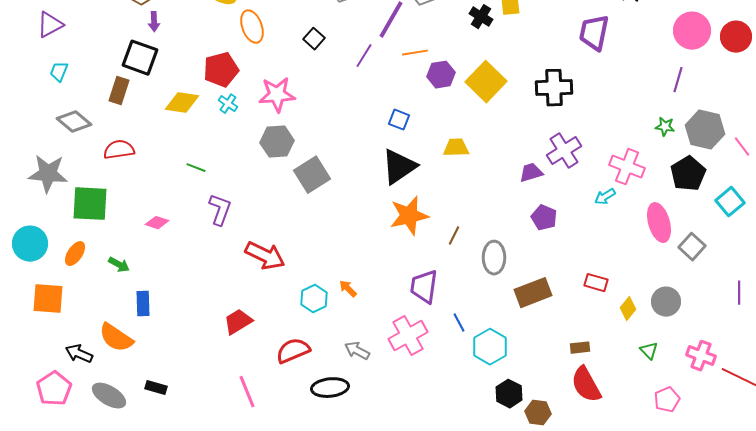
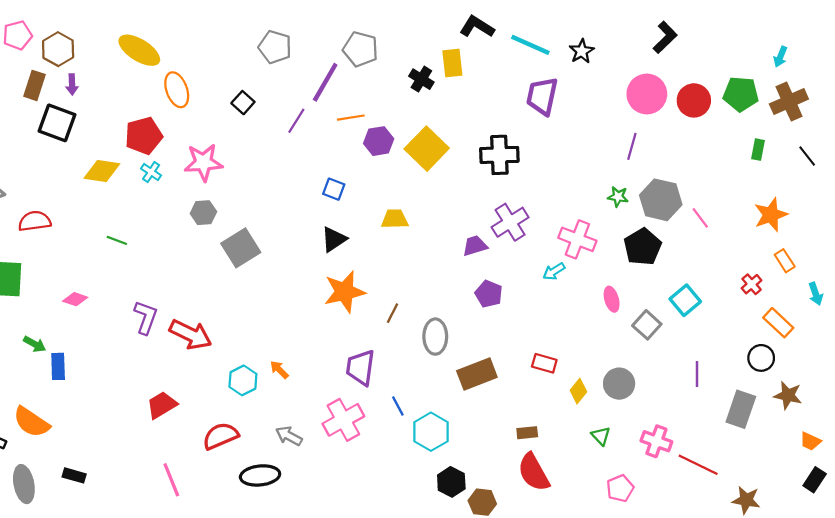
brown rectangle: (119, 91) -> (35, 85), moved
gray hexagon: (277, 142) -> (203, 213), size x0.7
black triangle: (399, 167) -> (334, 239), size x0.7
cyan square: (730, 202) -> (685, 300), moved
purple L-shape: (220, 210) -> (146, 317), moved
pink ellipse: (659, 223) -> (612, 299), size x0.6
blue rectangle: (143, 304) -> (58, 366), moved
gray ellipse: (109, 396) -> (24, 484), turned 48

